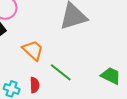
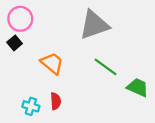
green line: (61, 72) -> (105, 67), moved

